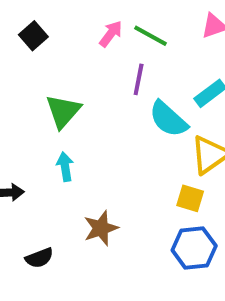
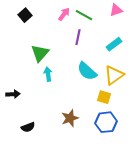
cyan semicircle: (168, 119) -> (87, 71), moved
cyan arrow: (65, 167) -> (48, 74), moved
brown star: (101, 228) -> (70, 118), moved

